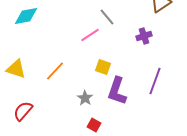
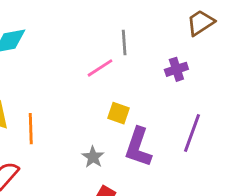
gray line: (107, 17) -> (124, 42), turned 36
orange line: (55, 71) -> (31, 129), moved, turned -45

